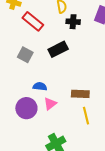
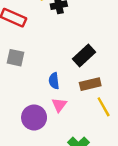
black rectangle: (58, 49) -> (84, 55), moved
blue semicircle: (40, 86) -> (54, 81), moved, turned -88

